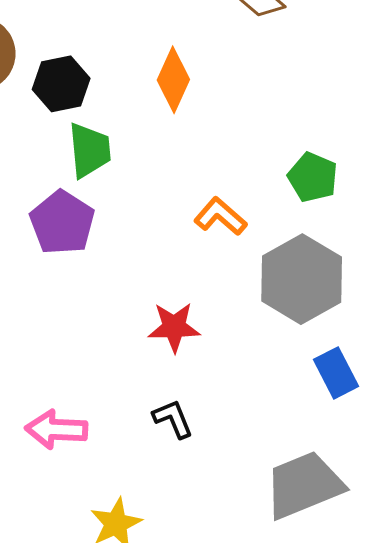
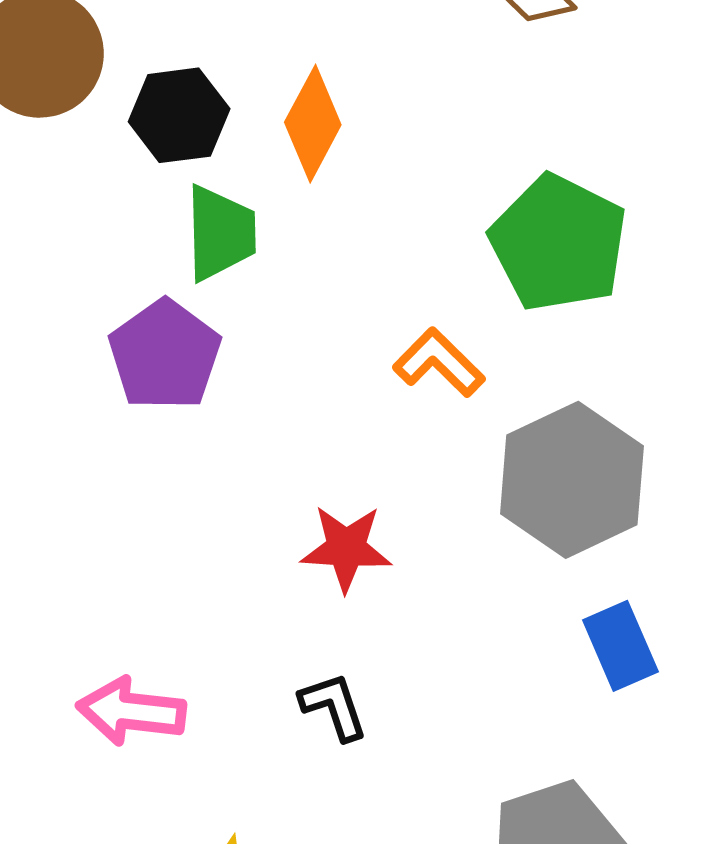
orange diamond: (173, 80) -> (313, 124), moved
green pentagon: (313, 177) -> (559, 243), moved, size x1.6

